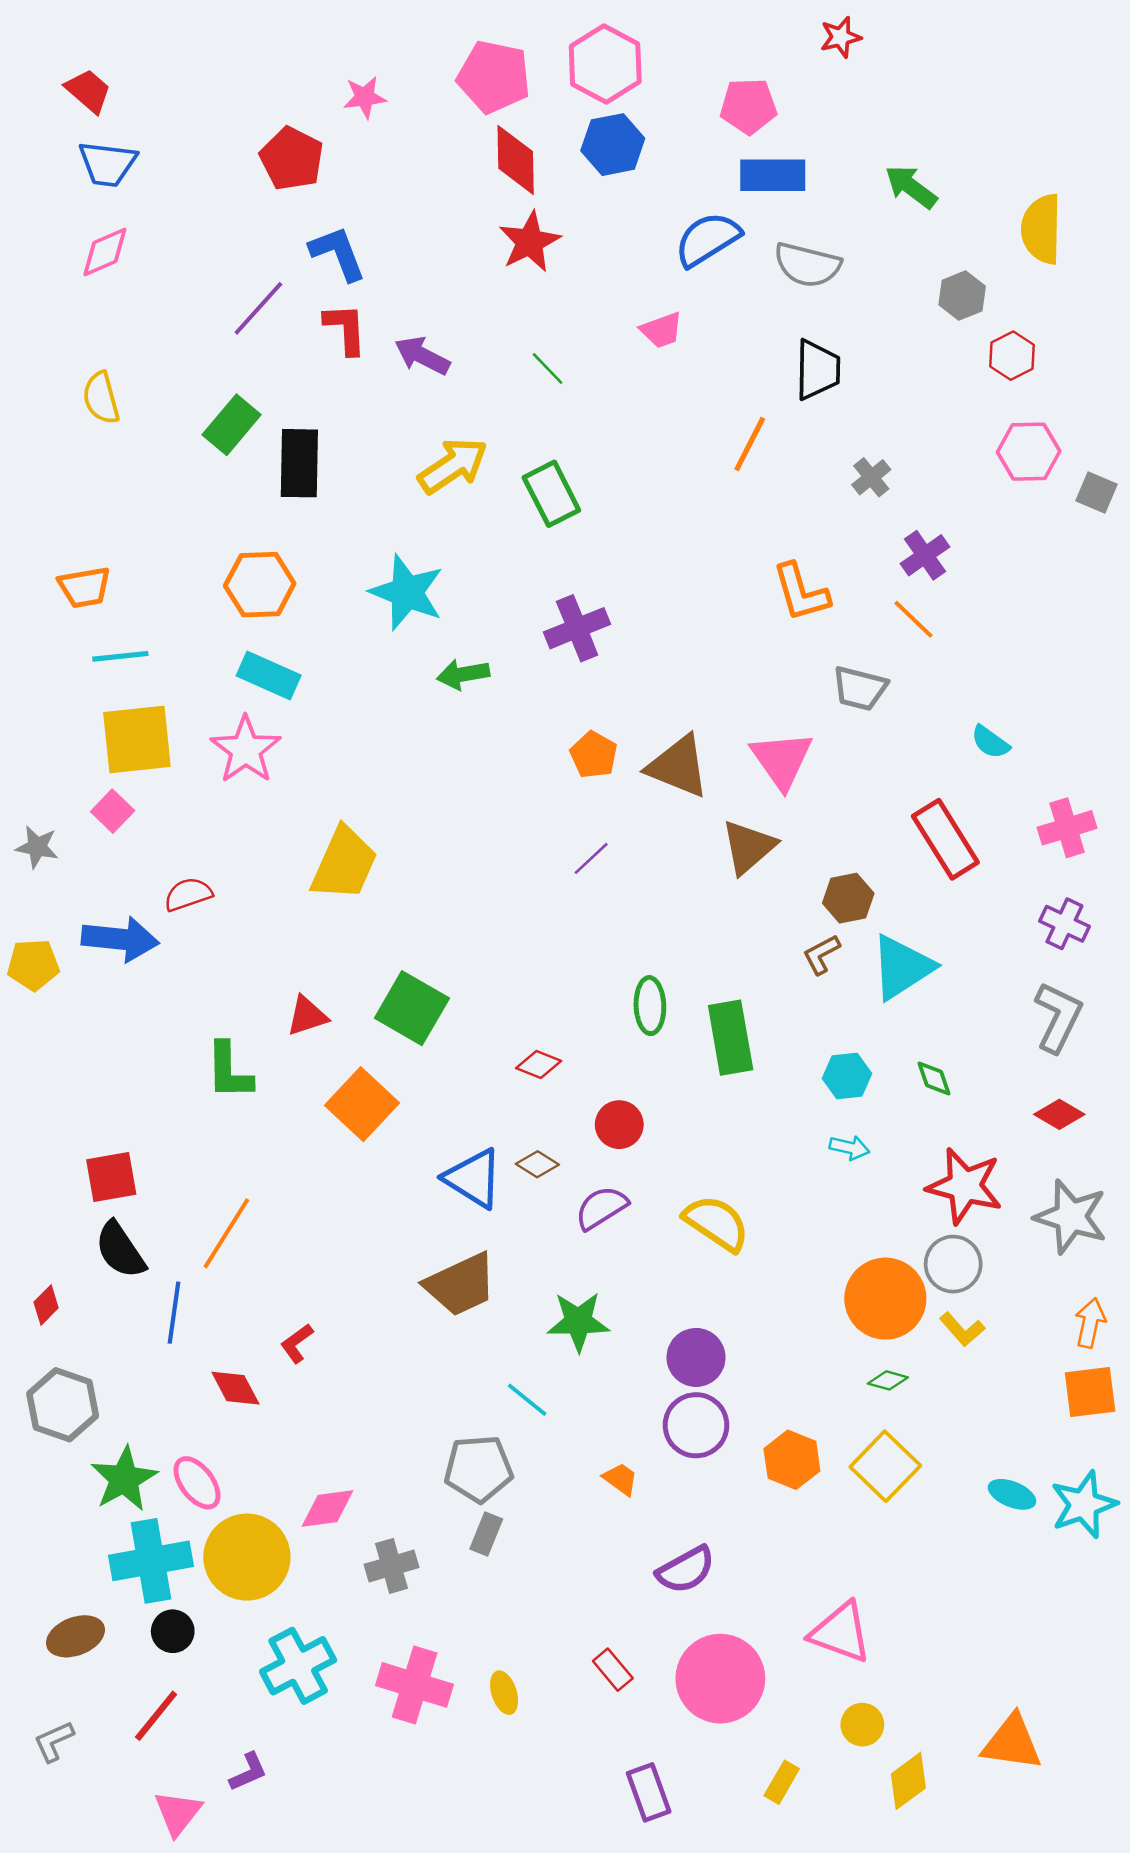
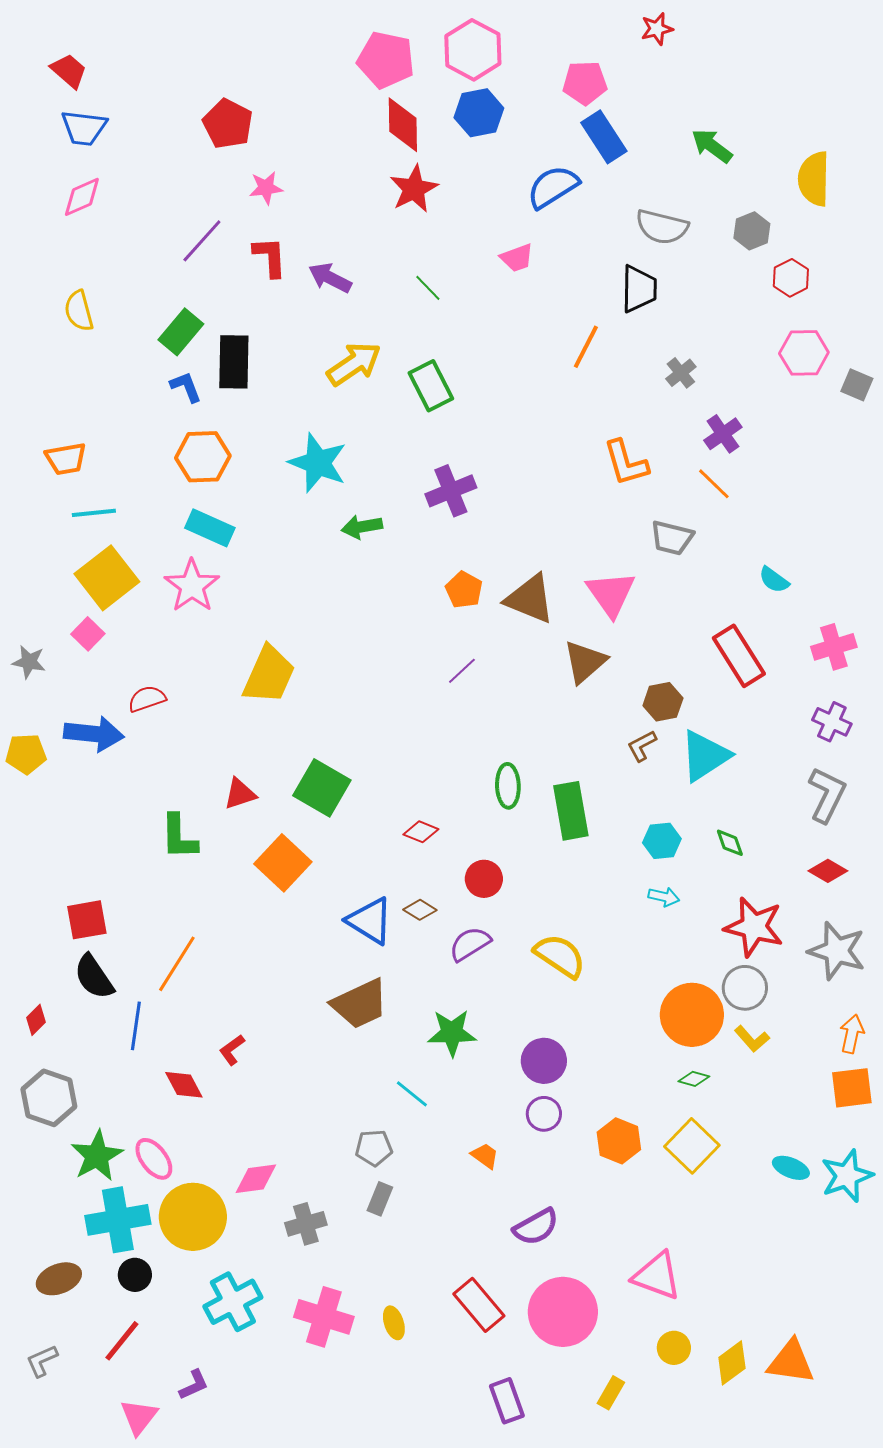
pink star: (365, 97) -> (266, 188), moved
blue rectangle: (773, 175) -> (604, 137), turned 57
blue L-shape: (338, 253) -> (186, 387), moved, size x0.7
gray semicircle: (807, 265) -> (662, 227), moved
yellow square: (137, 739) -> (107, 578), turned -32
purple circle: (696, 1425) -> (544, 1114), size x0.7
gray pentagon: (478, 1469) -> (374, 1148), size x0.7
red rectangle: (613, 1670) -> (479, 1305), size x1.6
yellow diamond: (908, 1781) -> (732, 1363), moved

